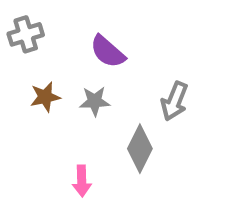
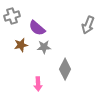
purple semicircle: (108, 52) -> (37, 28), moved
gray arrow: (174, 101) -> (88, 25), moved

